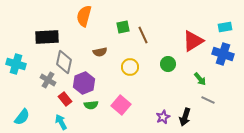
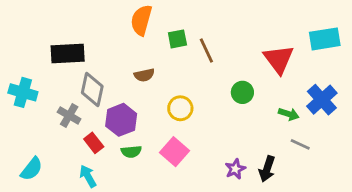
orange semicircle: (84, 16) -> (141, 20), moved
cyan rectangle: (225, 27) -> (325, 39), size x1.5
red triangle: (193, 41) -> (279, 59), turned -35
blue cross: (223, 54) -> (322, 100), moved, turned 30
yellow circle: (130, 67) -> (180, 108), moved
green arrow: (200, 79) -> (289, 114), turned -32

